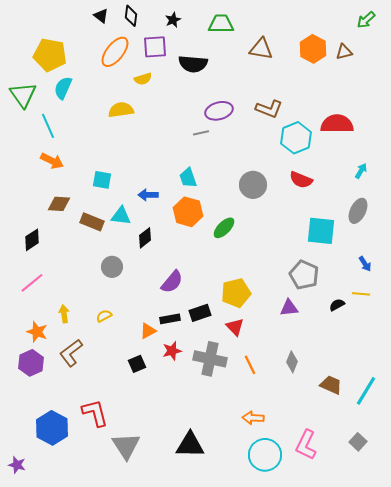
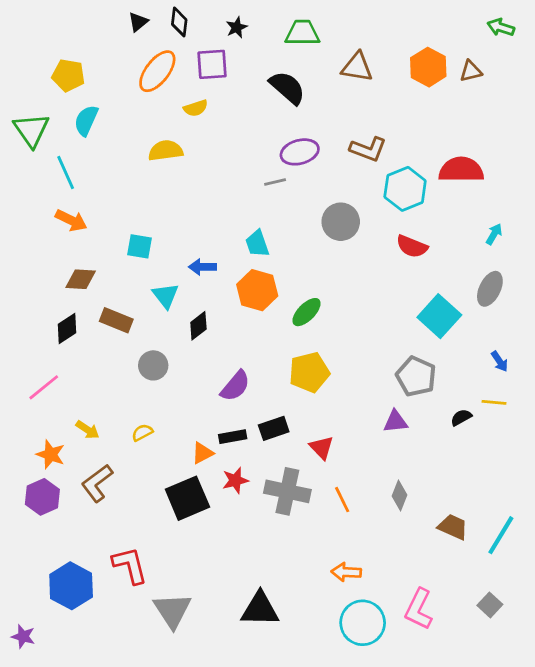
black triangle: (101, 16) -> (138, 22), turned 42
green arrow: (366, 20) -> (501, 27), turned 60
yellow pentagon: (50, 55) -> (68, 75), size x0.7
black semicircle: (193, 64) -> (287, 88), moved, turned -144
gray circle: (253, 185) -> (341, 222), moved
cyan triangle: (121, 216) -> (166, 296), turned 45
brown rectangle: (92, 222) -> (116, 320), moved
cyan square: (321, 231) -> (439, 316), turned 36
black diamond: (32, 240) -> (67, 328), moved
yellow pentagon: (236, 293) -> (309, 372), moved
yellow arrow: (64, 314) -> (88, 430), turned 132
black square: (137, 364) -> (187, 498), size x1.8

